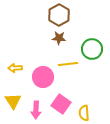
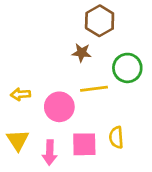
brown hexagon: (59, 15) -> (100, 21), moved
pink square: (61, 104) -> (84, 144), turned -36
yellow semicircle: (84, 113) -> (116, 137), moved

